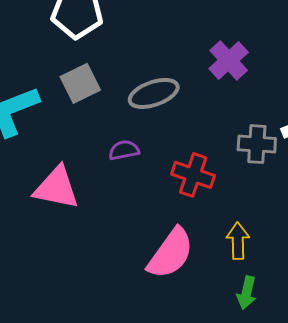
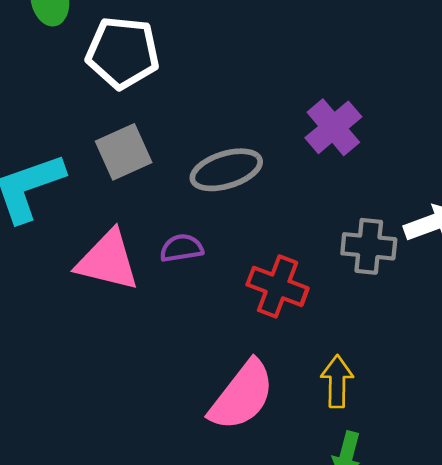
pink triangle: (57, 188) -> (108, 261), moved

